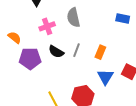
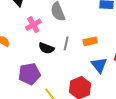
orange rectangle: (100, 52) -> (90, 41), turned 64
purple pentagon: (30, 59) -> (29, 74), moved

